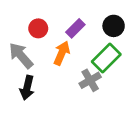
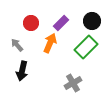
gray arrow: (21, 56) -> (17, 45), size x0.6
gray cross: (90, 80) -> (73, 83), moved

